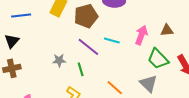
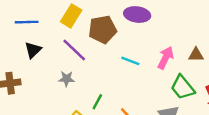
black triangle: (12, 41) -> (33, 50), moved
purple line: (88, 47) -> (74, 50), moved
green line: (81, 69) -> (97, 102), moved, turned 40

